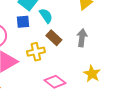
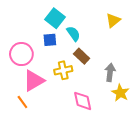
gray arrow: (82, 38) -> (110, 72), moved
pink diamond: (55, 82) -> (83, 101), turned 40

